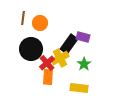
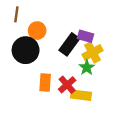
orange circle: (40, 23) -> (37, 31), moved
yellow cross: (60, 58) -> (93, 52), moved
red cross: (47, 63) -> (67, 85), moved

